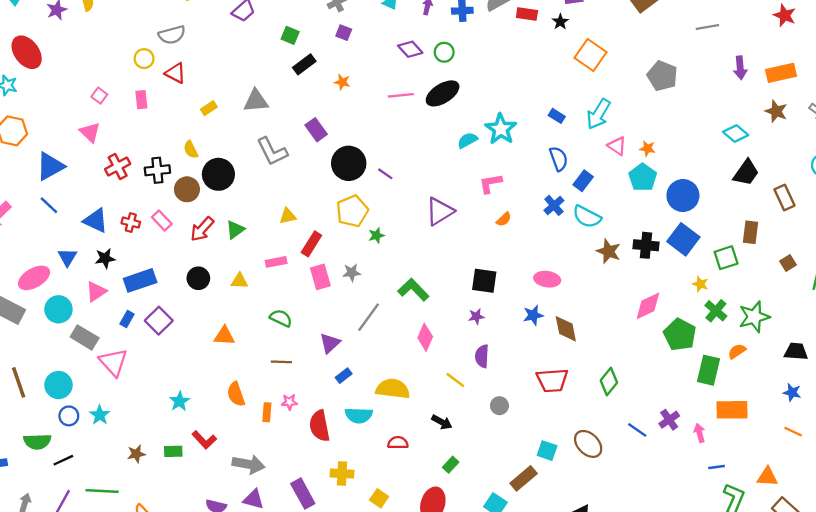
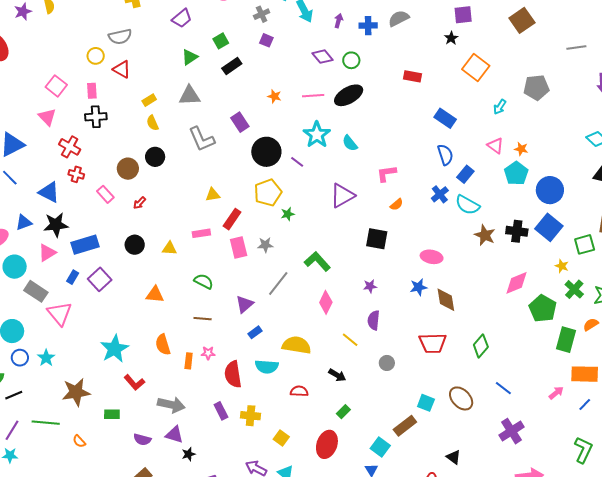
red rectangle: (527, 14) -> (412, 76), moved
green square: (290, 35) -> (221, 41), turned 35
gray pentagon: (662, 76) -> (536, 88), turned -30
orange star: (342, 82) -> (274, 96), moved
pink square: (99, 96) -> (56, 86), size x1.5
cyan arrow: (598, 114) -> (500, 107), moved, size x0.6
blue rectangle: (557, 116) -> (445, 118), size x1.5
cyan star: (501, 129) -> (317, 135), moved
cyan semicircle: (467, 140) -> (350, 143), moved, turned -102
yellow semicircle: (191, 150) -> (153, 123), moved
red cross: (118, 166) -> (70, 147), turned -35
black cross: (157, 170) -> (96, 117), moved
black circle: (218, 174) -> (155, 157), size x0.7
red cross: (131, 223) -> (76, 174), moved
red arrow: (202, 229) -> (139, 203), size x0.6
green triangle: (235, 230) -> (190, 57), moved
blue triangle: (67, 257) -> (24, 222), turned 36
black star: (105, 258) -> (56, 225), size x1.4
black square: (484, 281) -> (377, 239), moved
cyan star: (179, 401) -> (115, 349), size x1.6
purple cross: (669, 420) -> (511, 431), moved, size x1.4
pink arrow: (700, 433) -> (556, 393), turned 63
green rectangle: (173, 451) -> (112, 414), moved
brown star: (136, 454) -> (76, 392), size x1.8
blue line: (717, 467) -> (585, 405), moved, turned -40
purple rectangle: (303, 494) -> (221, 411), moved, size x0.7

